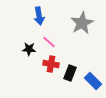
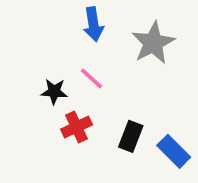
blue arrow: (39, 16) -> (93, 24), moved
red cross: (51, 64) -> (77, 127), moved, turned -35

